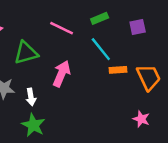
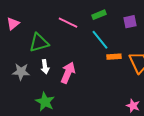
pink arrow: (62, 74) -> (68, 73), moved
white arrow: (31, 97) -> (45, 67), moved
pink star: (141, 119) -> (133, 106), moved

